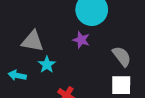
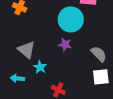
gray triangle: (33, 41) -> (26, 50), turned 36

